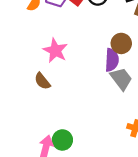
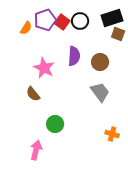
purple semicircle: (112, 60) -> (74, 56), moved
green circle: (62, 140) -> (55, 124), moved

